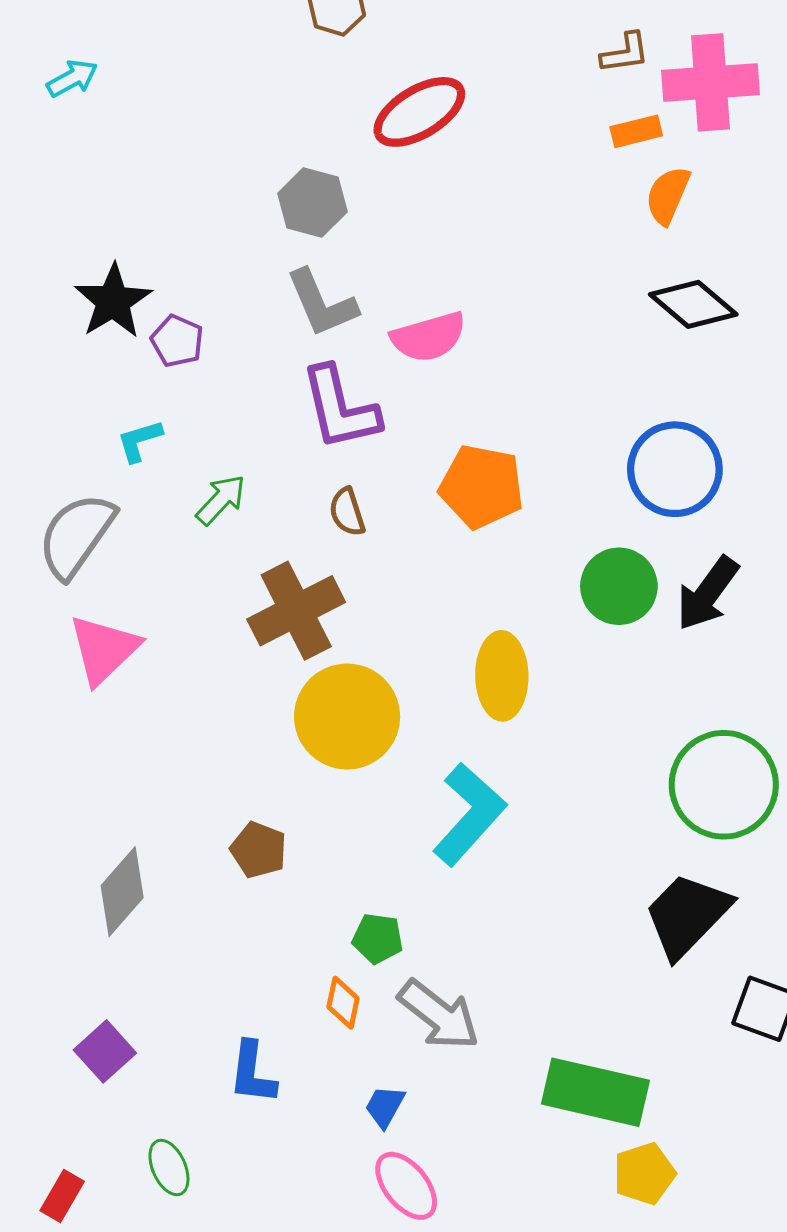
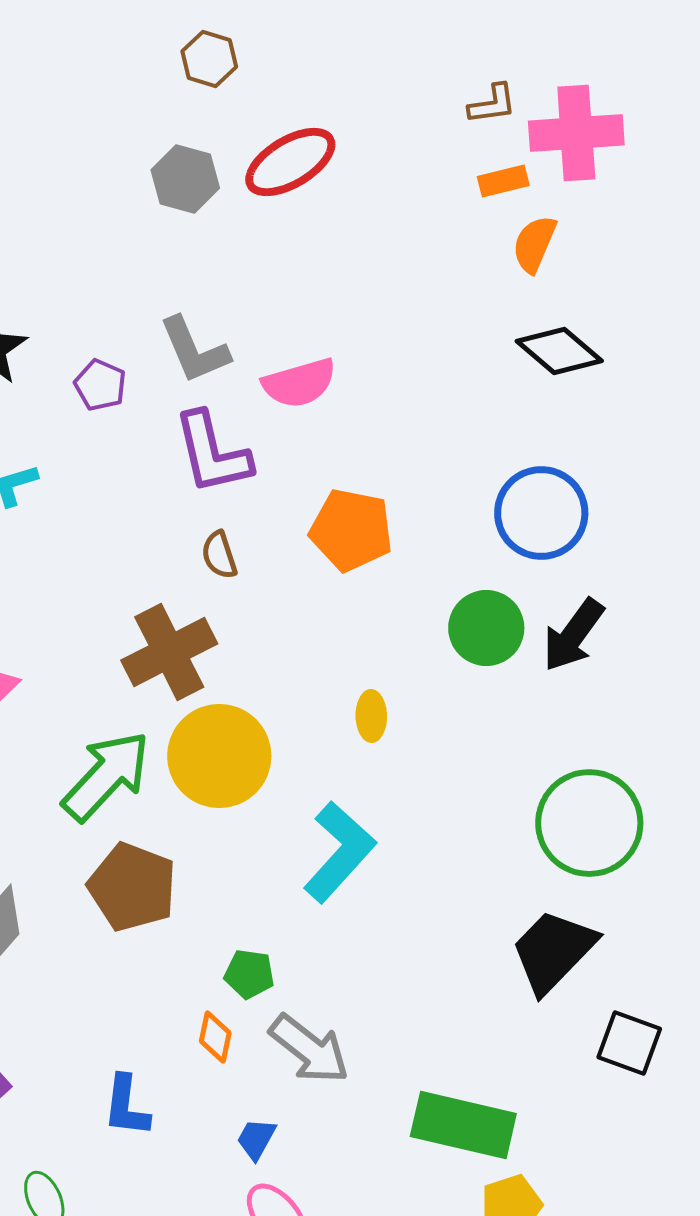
gray hexagon: (312, 203) -> (185, 179), moved
purple pentagon: (177, 341) -> (100, 385), moved
green arrow: (221, 500) -> (106, 776), moved, size x1.8
yellow ellipse: (502, 676) -> (371, 716), size x0.6
brown pentagon: (259, 850) -> (132, 887), size x1.6

